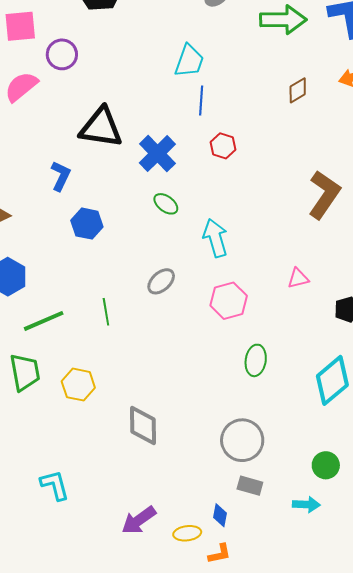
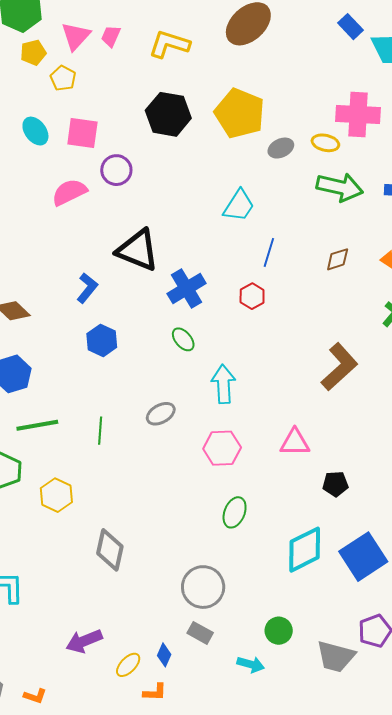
blue line: (201, 101) -> (269, 252), moved
pink triangle: (298, 278) -> (295, 442), size x1.4
yellow ellipse: (187, 533) -> (128, 665), turned -52

